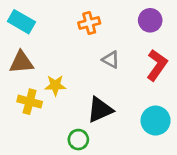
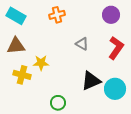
orange cross: (89, 23) -> (57, 15), moved
black triangle: (100, 110) -> (91, 81), moved

